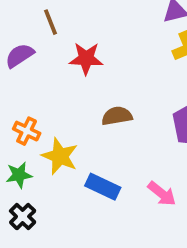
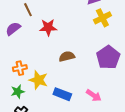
orange cross: (27, 131) -> (20, 68), turned -32

